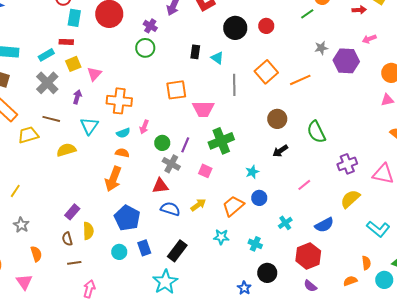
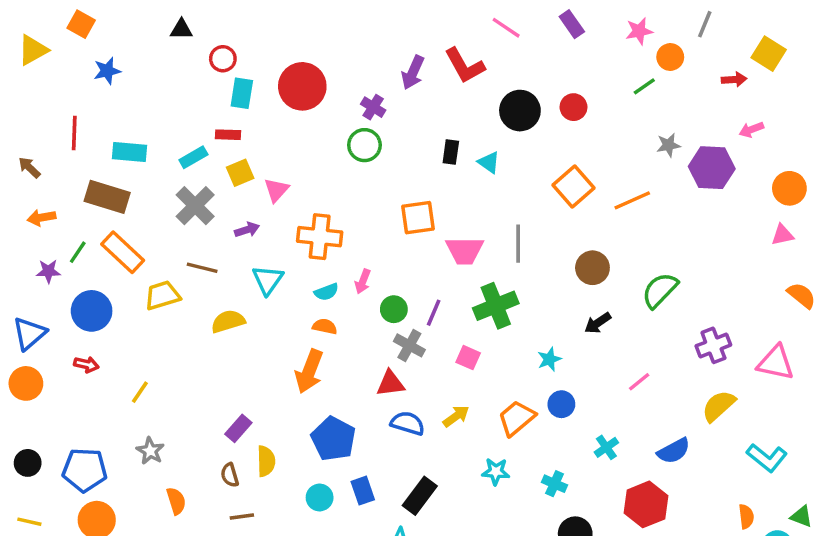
gray line: (234, 85) -> (518, 244), moved
purple arrow: (77, 97) -> (247, 230), turned 56
green semicircle: (316, 132) -> (660, 290), turned 70

